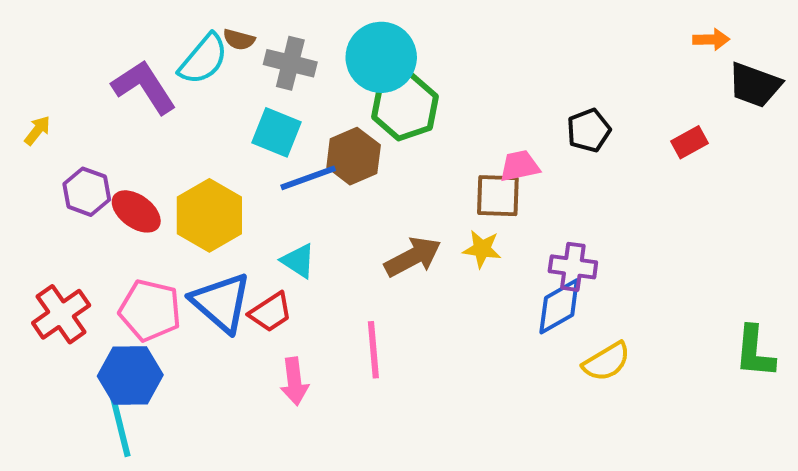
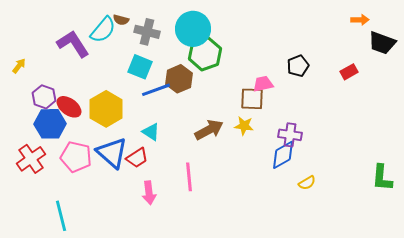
yellow semicircle: (606, 362) -> (307, 183), size x0.7
blue hexagon: (130, 375) -> (50, 124), moved

